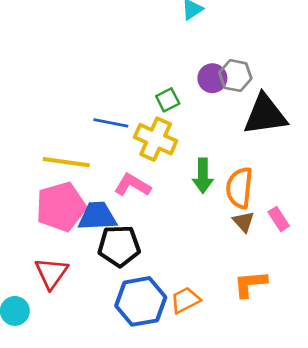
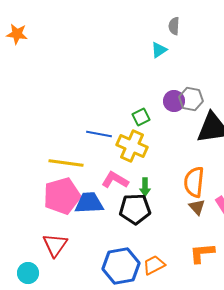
green arrow: (203, 176) -> (145, 187), moved, size x0.7
black pentagon: (119, 246) -> (135, 209), moved

